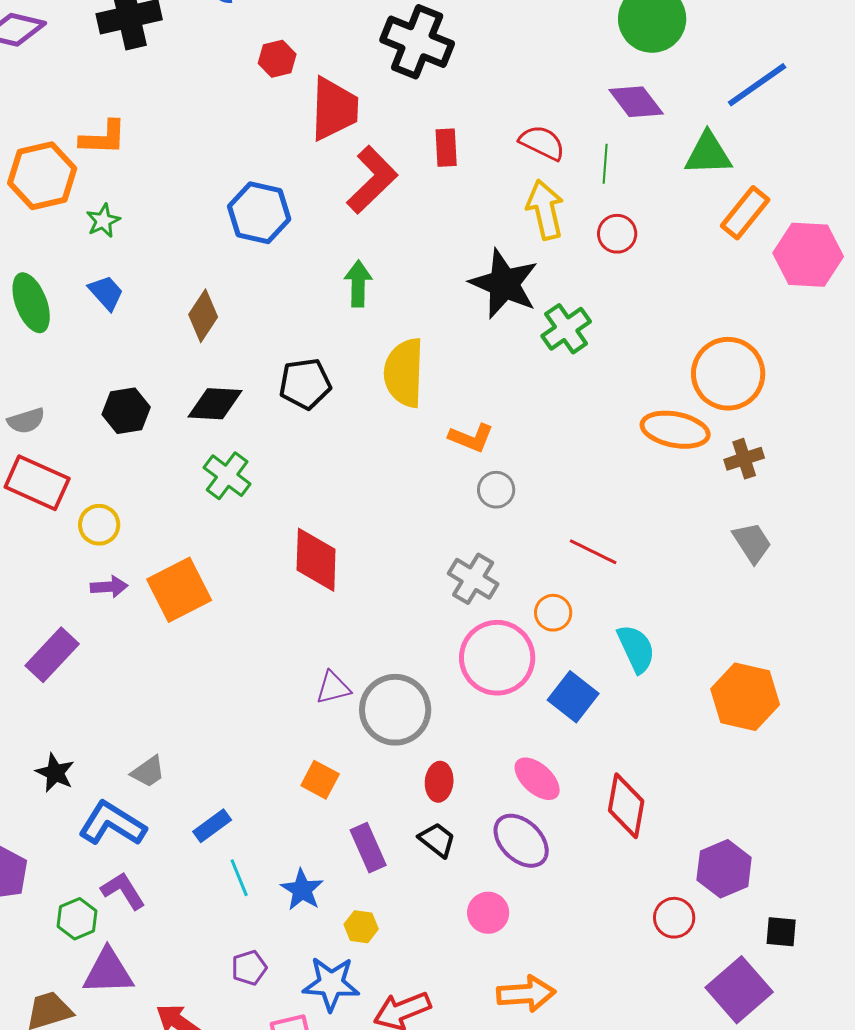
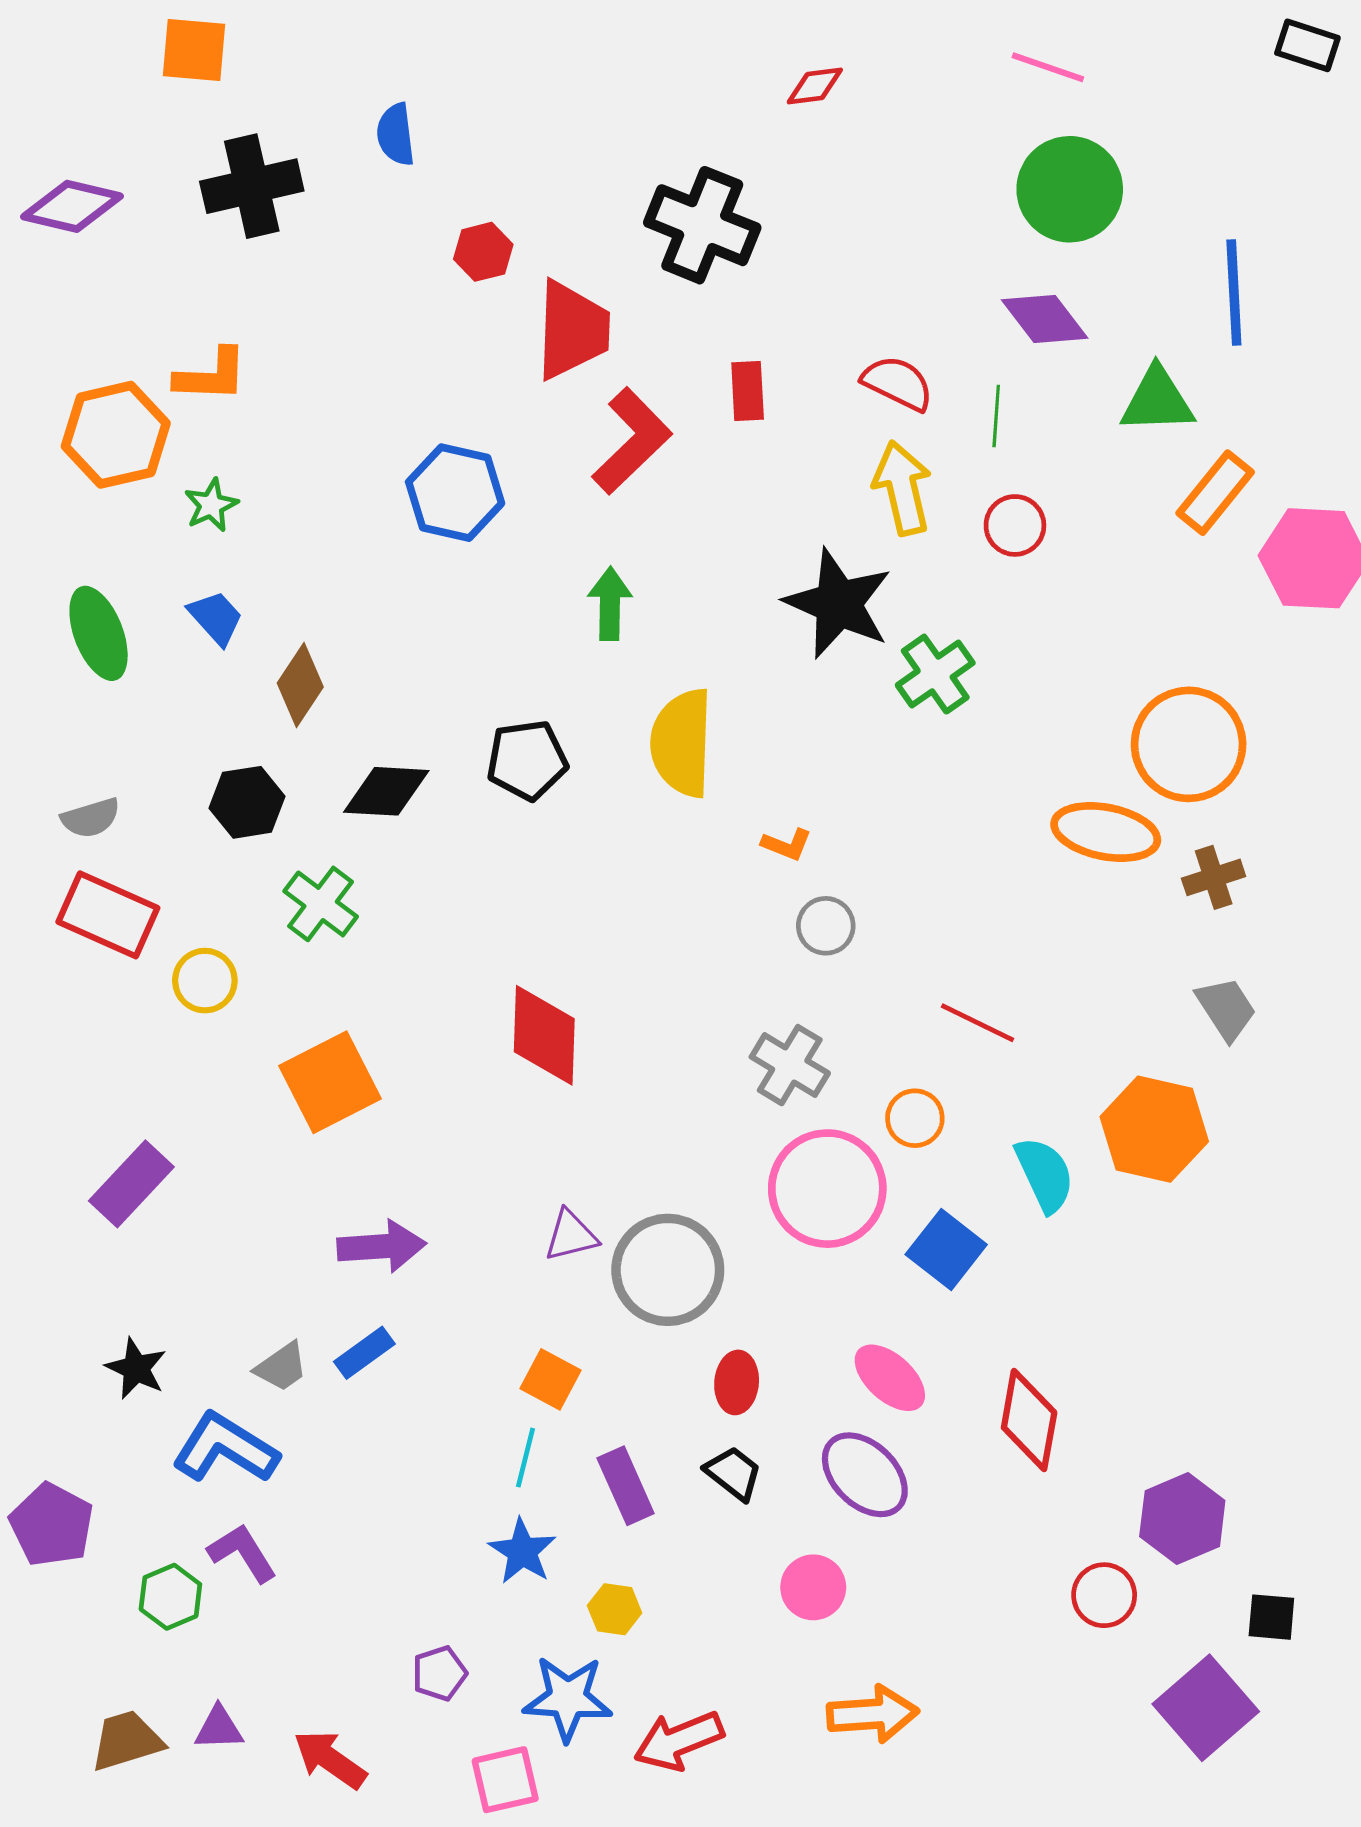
blue line: (757, 85) -> (1234, 292), turned -58
brown diamond: (203, 316) -> (300, 685), moved
orange L-shape: (471, 438) -> (787, 845), size x0.7
green cross: (227, 476) -> (321, 904), moved
purple arrow: (109, 587) -> (382, 1246), moved, size x1.5
orange hexagon: (745, 697) -> (1154, 1129), moved
blue rectangle: (212, 826) -> (364, 1353), moved
cyan line: (239, 878) -> (525, 1458), moved, turned 36
purple triangle: (108, 972) -> (219, 1728), moved, size x0.6

